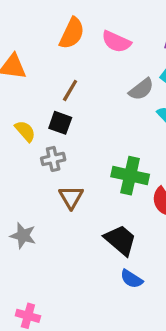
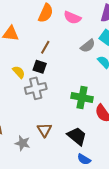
gray cross: (53, 159) -> (36, 88), size x1.5
brown triangle: (71, 197) -> (44, 130), moved
gray star: (23, 236) -> (23, 143), moved

